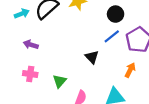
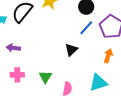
black triangle: (92, 57) -> (71, 50), turned 40

